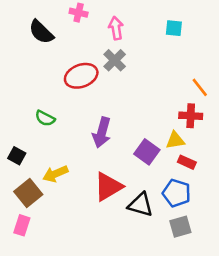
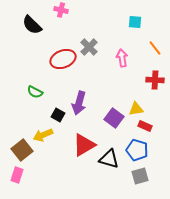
pink arrow: (116, 28) -> (122, 58), moved
orange line: (200, 87) -> (155, 48), moved
red cross: (191, 116) -> (155, 80), moved
black square: (17, 156) -> (58, 115), moved

